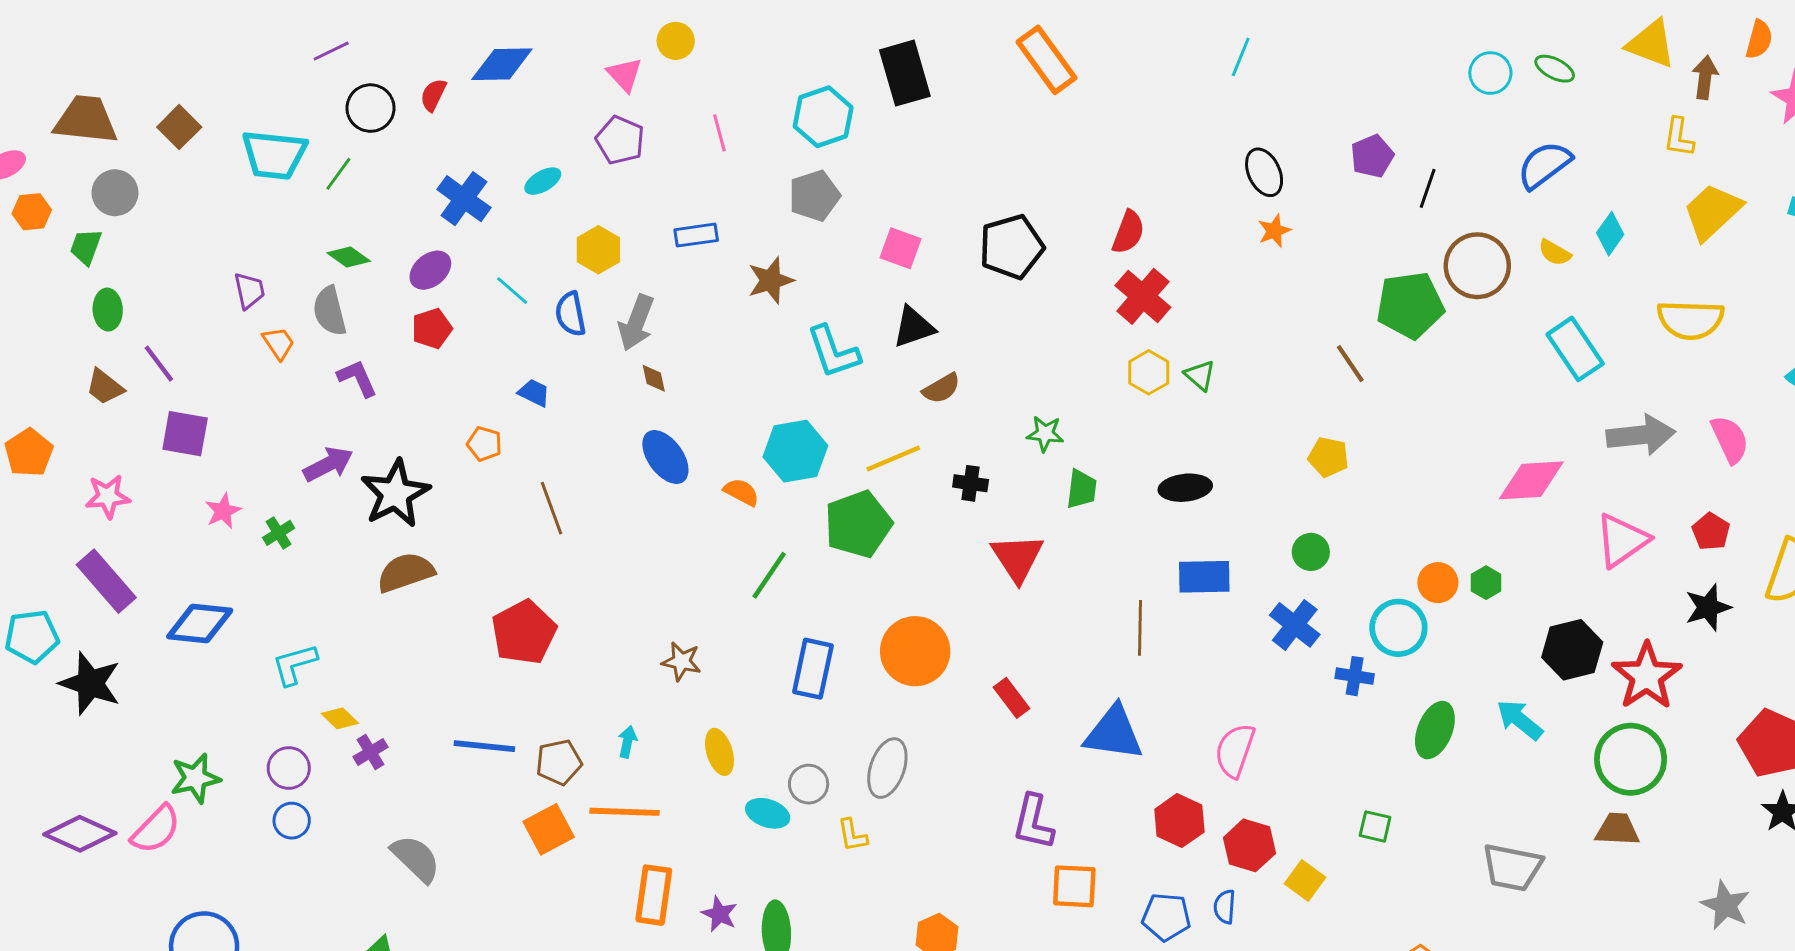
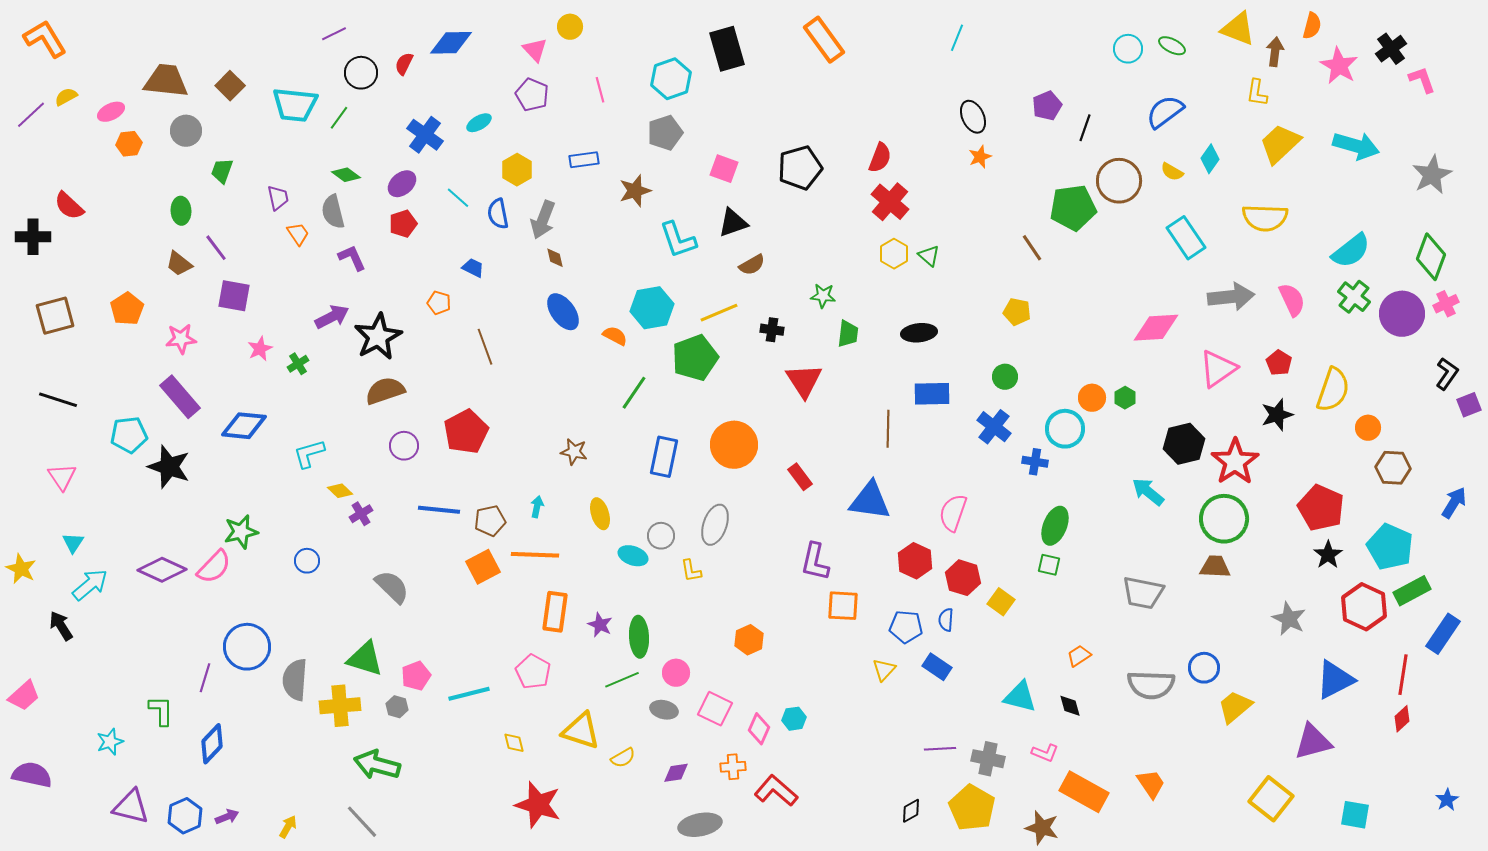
green trapezoid: (86, 247) -> (222, 171), moved
green ellipse: (1435, 730) -> (1055, 526), moved
purple circle: (289, 768) -> (404, 446), moved

